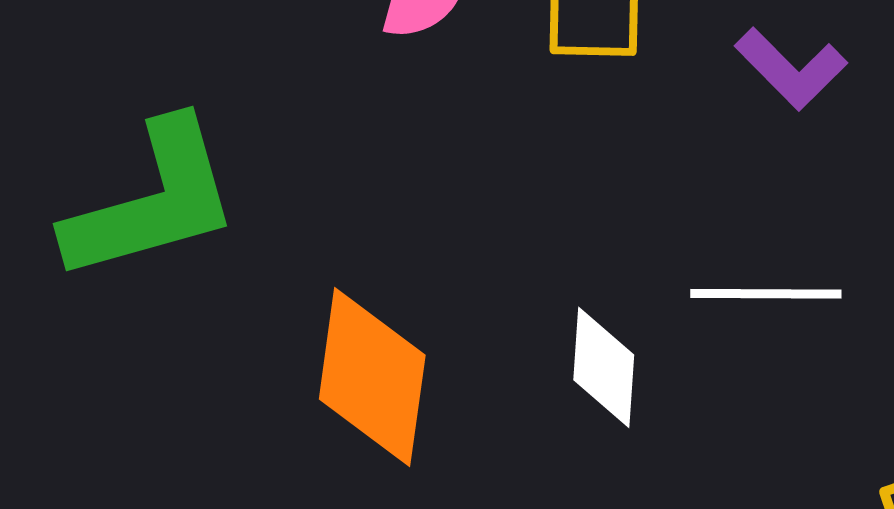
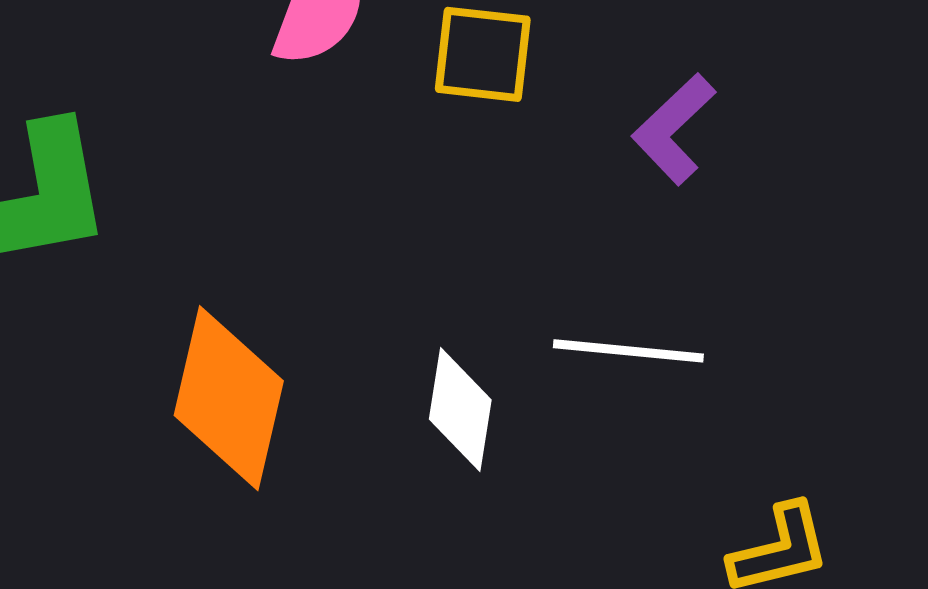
purple L-shape: (791, 69) -> (674, 129), turned 86

